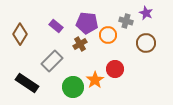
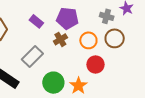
orange circle: (108, 35) -> (88, 40), moved
brown circle: (146, 43) -> (115, 38), moved
orange star: (95, 80) -> (78, 86), moved

